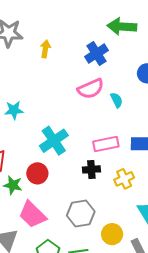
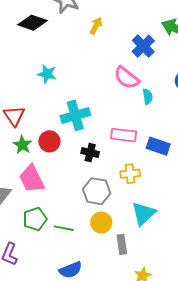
blue cross: (97, 53) -> (143, 46), turned -30
pink semicircle: (91, 89) -> (127, 78), turned 44
black cross: (91, 169) -> (90, 153), moved
gray hexagon: (81, 214) -> (97, 191), moved

